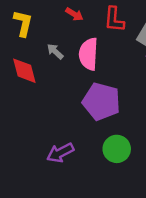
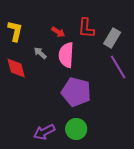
red arrow: (74, 14) -> (58, 32), moved
green circle: (117, 149) -> (76, 129), moved

